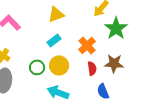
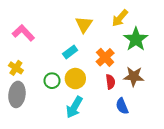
yellow triangle: (56, 14) -> (84, 24), moved, turned -36
cyan arrow: (58, 92) -> (74, 107), turned -80

